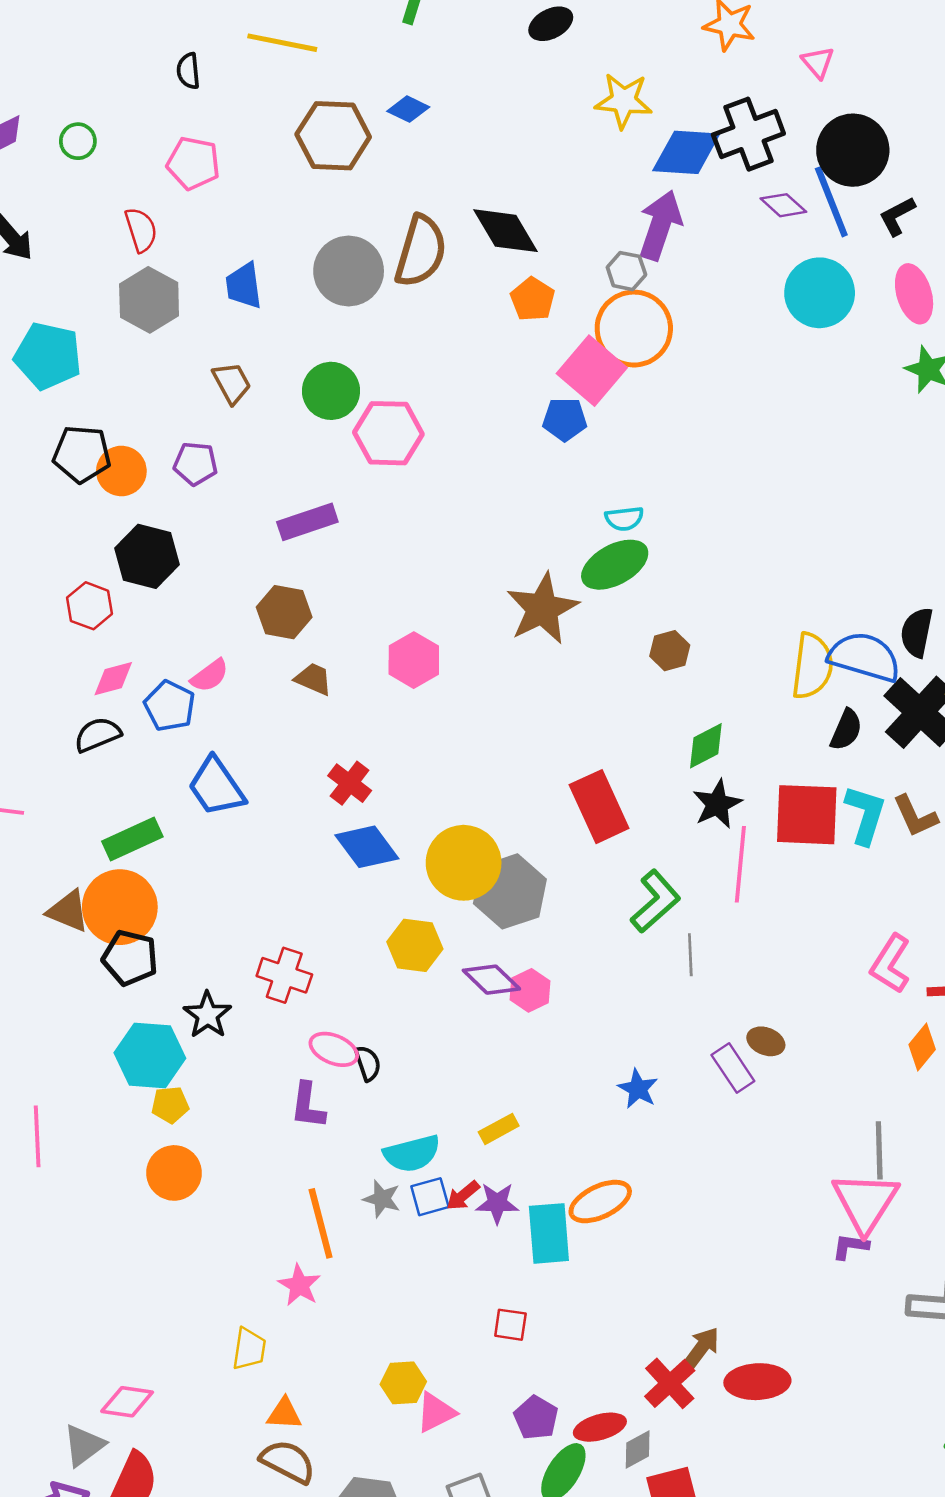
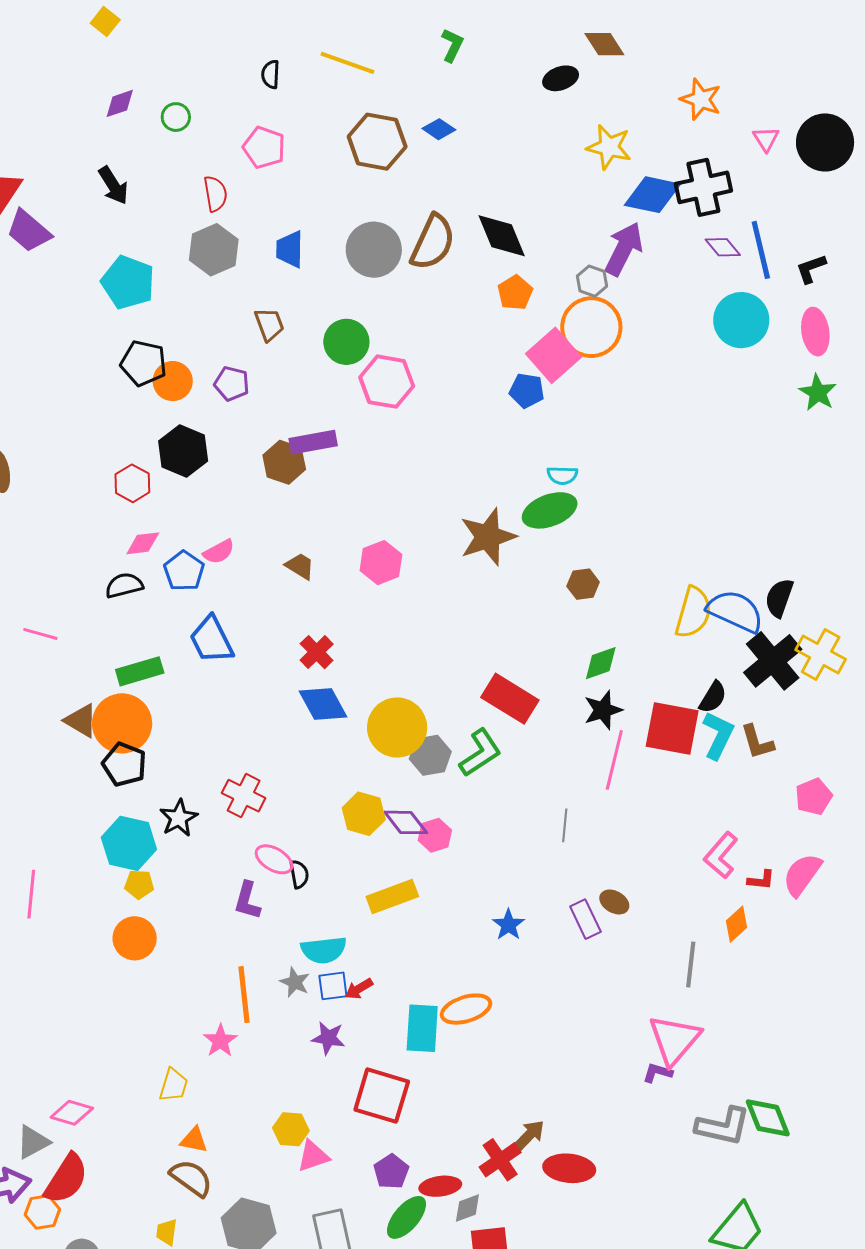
black circle: (853, 150) -> (825, 142), moved
brown hexagon: (284, 612) -> (284, 462), moved
black semicircle: (846, 730) -> (713, 697), moved
red rectangle: (599, 807) -> (510, 699), turned -42
gray hexagon: (510, 891) -> (430, 755), size x0.7
green L-shape: (655, 901) -> (480, 753), moved
yellow hexagon: (415, 945) -> (364, 814), moved
yellow rectangle: (499, 1129) -> (392, 897), moved, size x1.6
gray line: (879, 1150) -> (691, 964), moved
purple star: (497, 1203) -> (328, 1038), moved
red square: (510, 1325) -> (382, 1096), size x2.0

